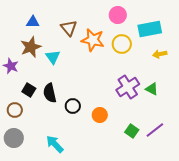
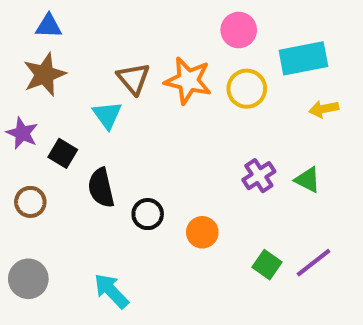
blue triangle: (33, 22) -> (49, 26), moved
brown triangle: (69, 28) -> (134, 79), moved
brown star: (31, 47) -> (45, 75), moved
purple cross: (128, 87) -> (259, 176), size x0.7
black square: (29, 90) -> (63, 153), moved
brown circle: (15, 110) -> (30, 202), moved

